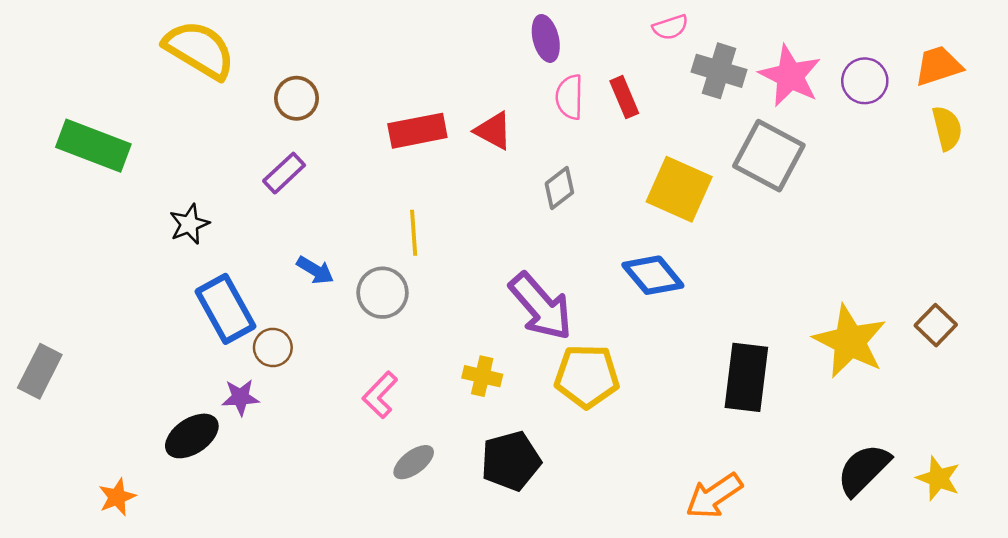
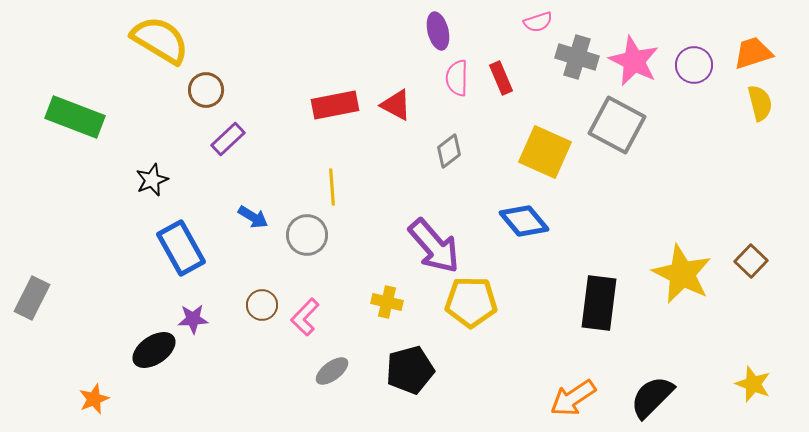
brown circle: (297, 98) -> (206, 90), moved
brown circle: (273, 348) -> (262, 305), moved
black semicircle: (864, 470) -> (652, 397), moved

